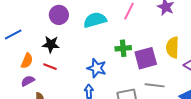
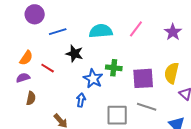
purple circle: (59, 15) -> (35, 14), moved
blue line: (13, 34) -> (58, 32), moved
black star: (51, 44) -> (74, 54), moved
green cross: (123, 48) -> (114, 68), moved

